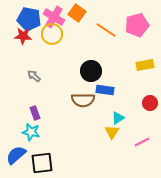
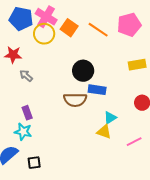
orange square: (77, 13) -> (69, 28), moved
red star: (23, 36) -> (13, 55), moved
yellow triangle: (112, 132) -> (104, 132), turned -42
black square: (42, 163) -> (34, 163), size x0.6

